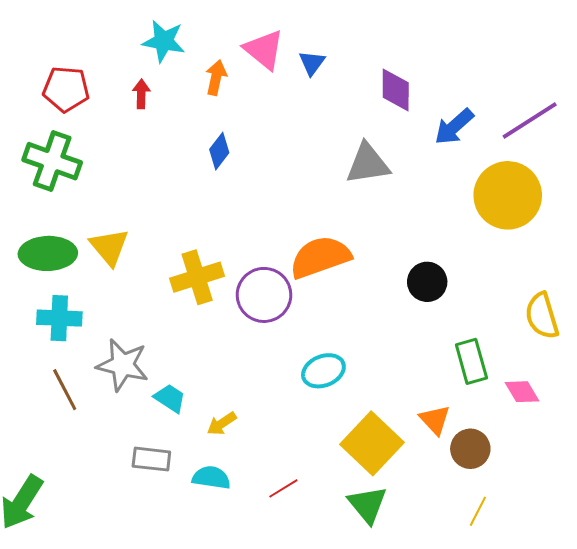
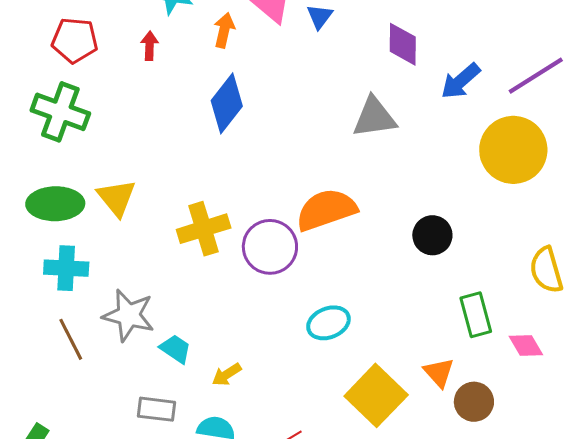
blue diamond: (219, 151) -> (227, 103), size x1.6

